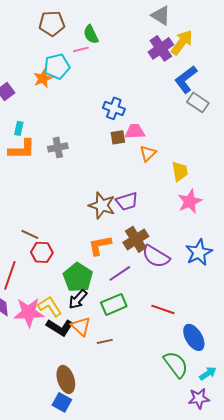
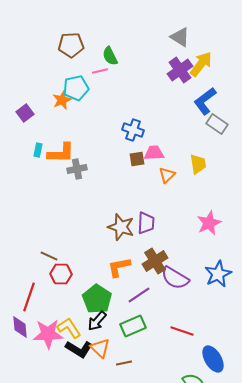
orange L-shape: (22, 149) -> (61, 153), moved
yellow trapezoid: (180, 171) -> (198, 164), moved
purple trapezoid: (127, 201) -> (146, 223), turned -70

